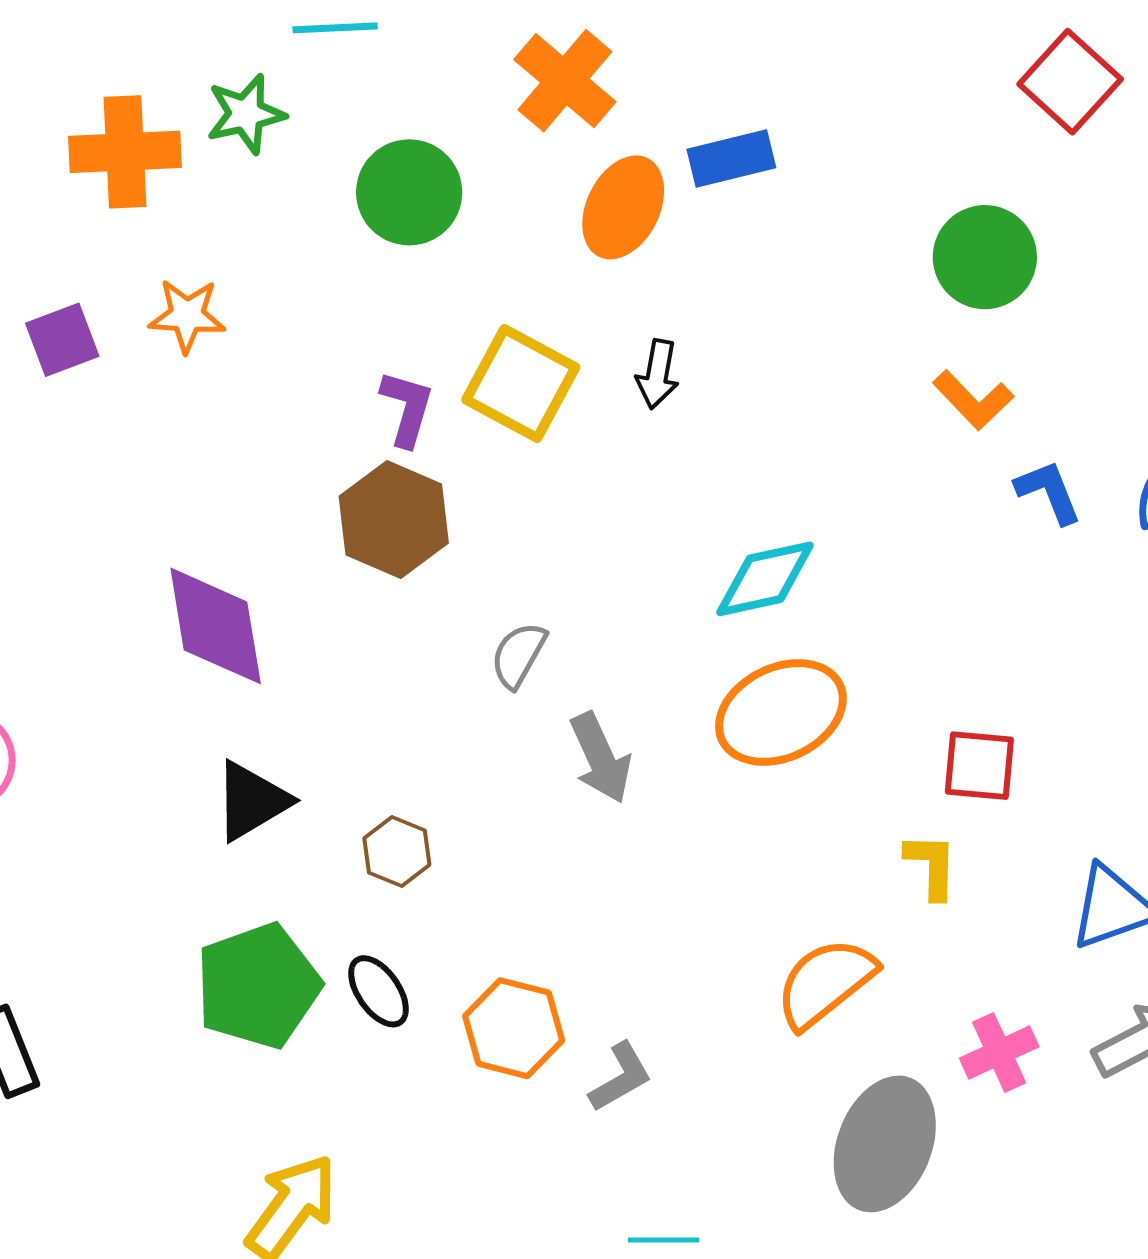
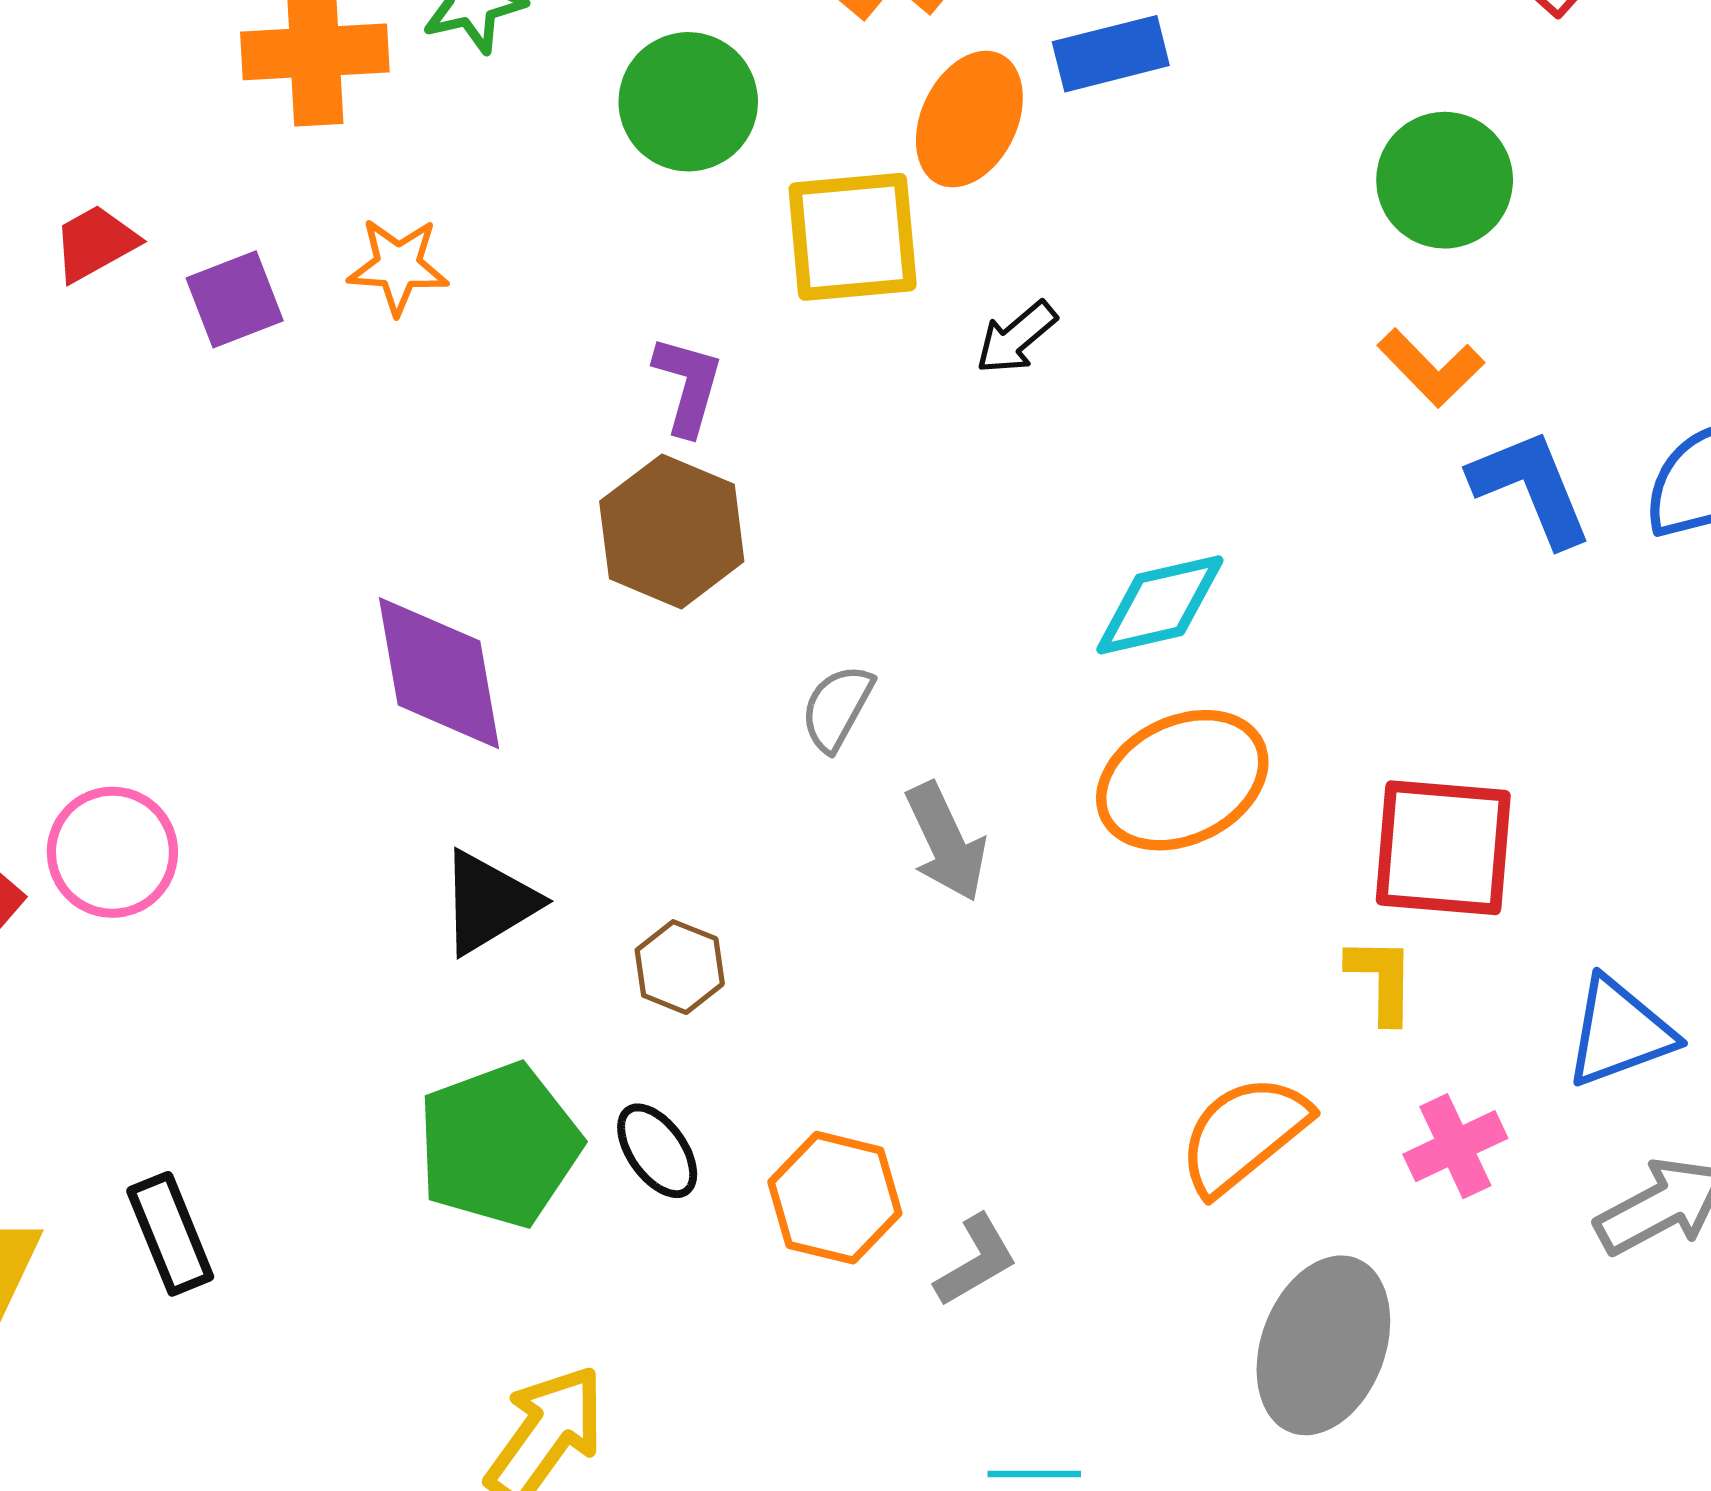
black arrow: (658, 374) -> (1016, 337), turned 40
yellow square: (521, 383) -> (853, 237), moved, turned -33
blue L-shape: (1049, 492) -> (1531, 487), size x1.4
red square: (979, 766) -> (1443, 848), size x1.5
pink cross: (999, 1053) -> (1455, 1146), moved

